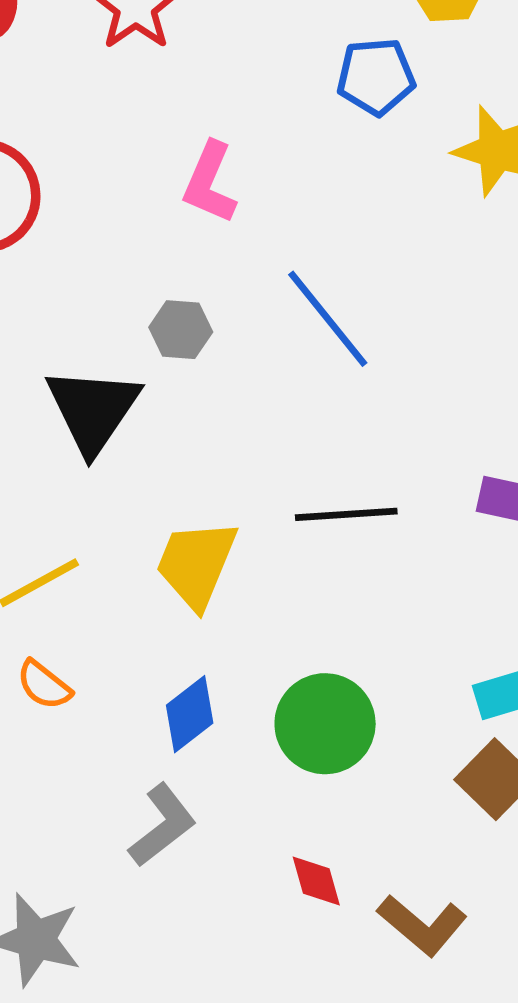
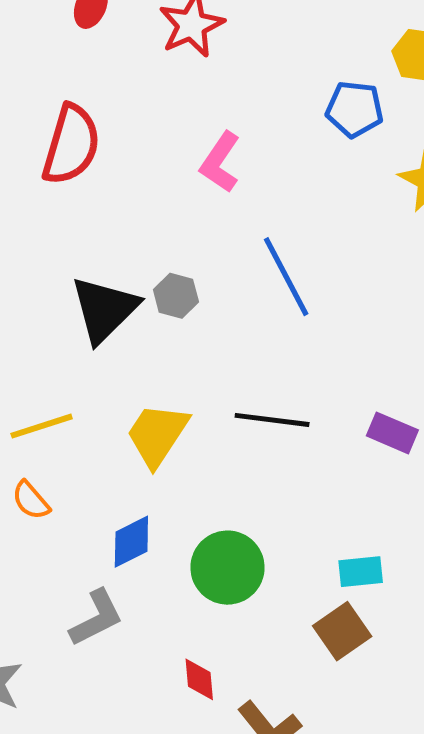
gray hexagon: (181, 330) -> (176, 296), moved

